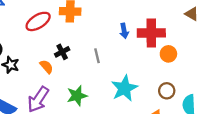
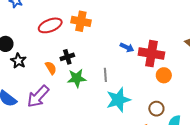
blue arrow: (124, 31) -> (127, 47), turned -64
gray line: (97, 56) -> (105, 75), moved
green star: (77, 96) -> (77, 78), moved

